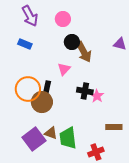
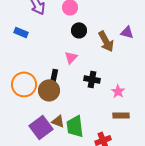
blue rectangle: (25, 44) -> (21, 32), moved
brown arrow: (84, 52) -> (106, 41), moved
orange circle: (28, 89) -> (24, 84), moved
pink star: (97, 96) -> (118, 91), moved

